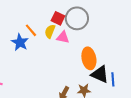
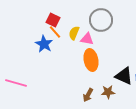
red square: (58, 18) -> (53, 20), moved
orange ellipse: (89, 58) -> (91, 60), moved

